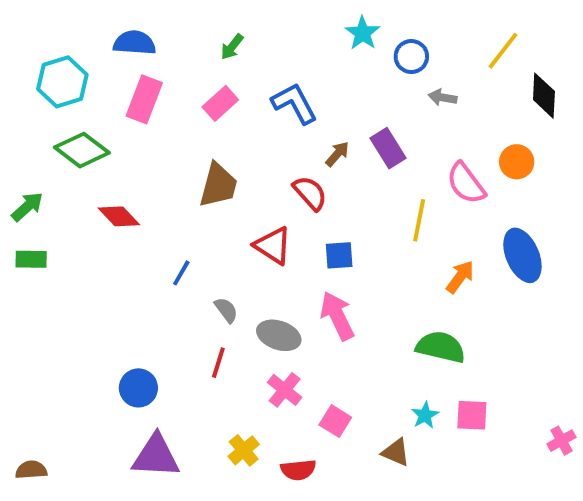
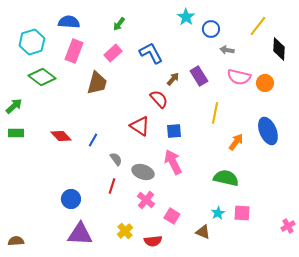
pink semicircle: (466, 183) -> (239, 77), moved, turned -40
brown trapezoid: (218, 185) -> (97, 83), moved
red diamond: (119, 216) -> (61, 136), moved

